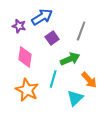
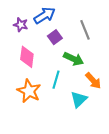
gray line: (81, 31) -> (85, 30), turned -42
green arrow: (70, 59) -> (74, 59), turned 48

